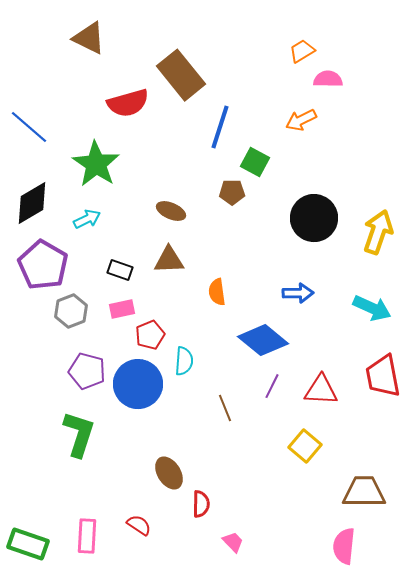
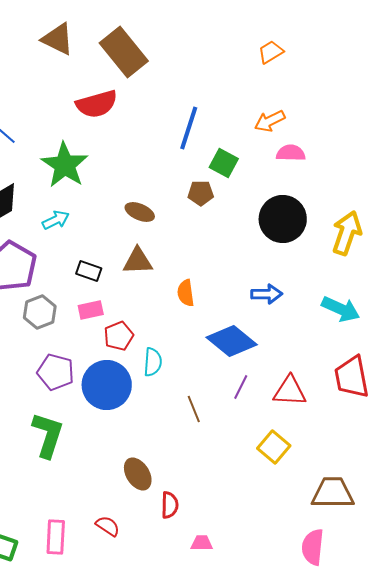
brown rectangle: (181, 75) -> (124, 52), moved
pink semicircle: (328, 79) -> (291, 153), moved
pink trapezoid: (233, 542) -> (202, 543), turned -45

